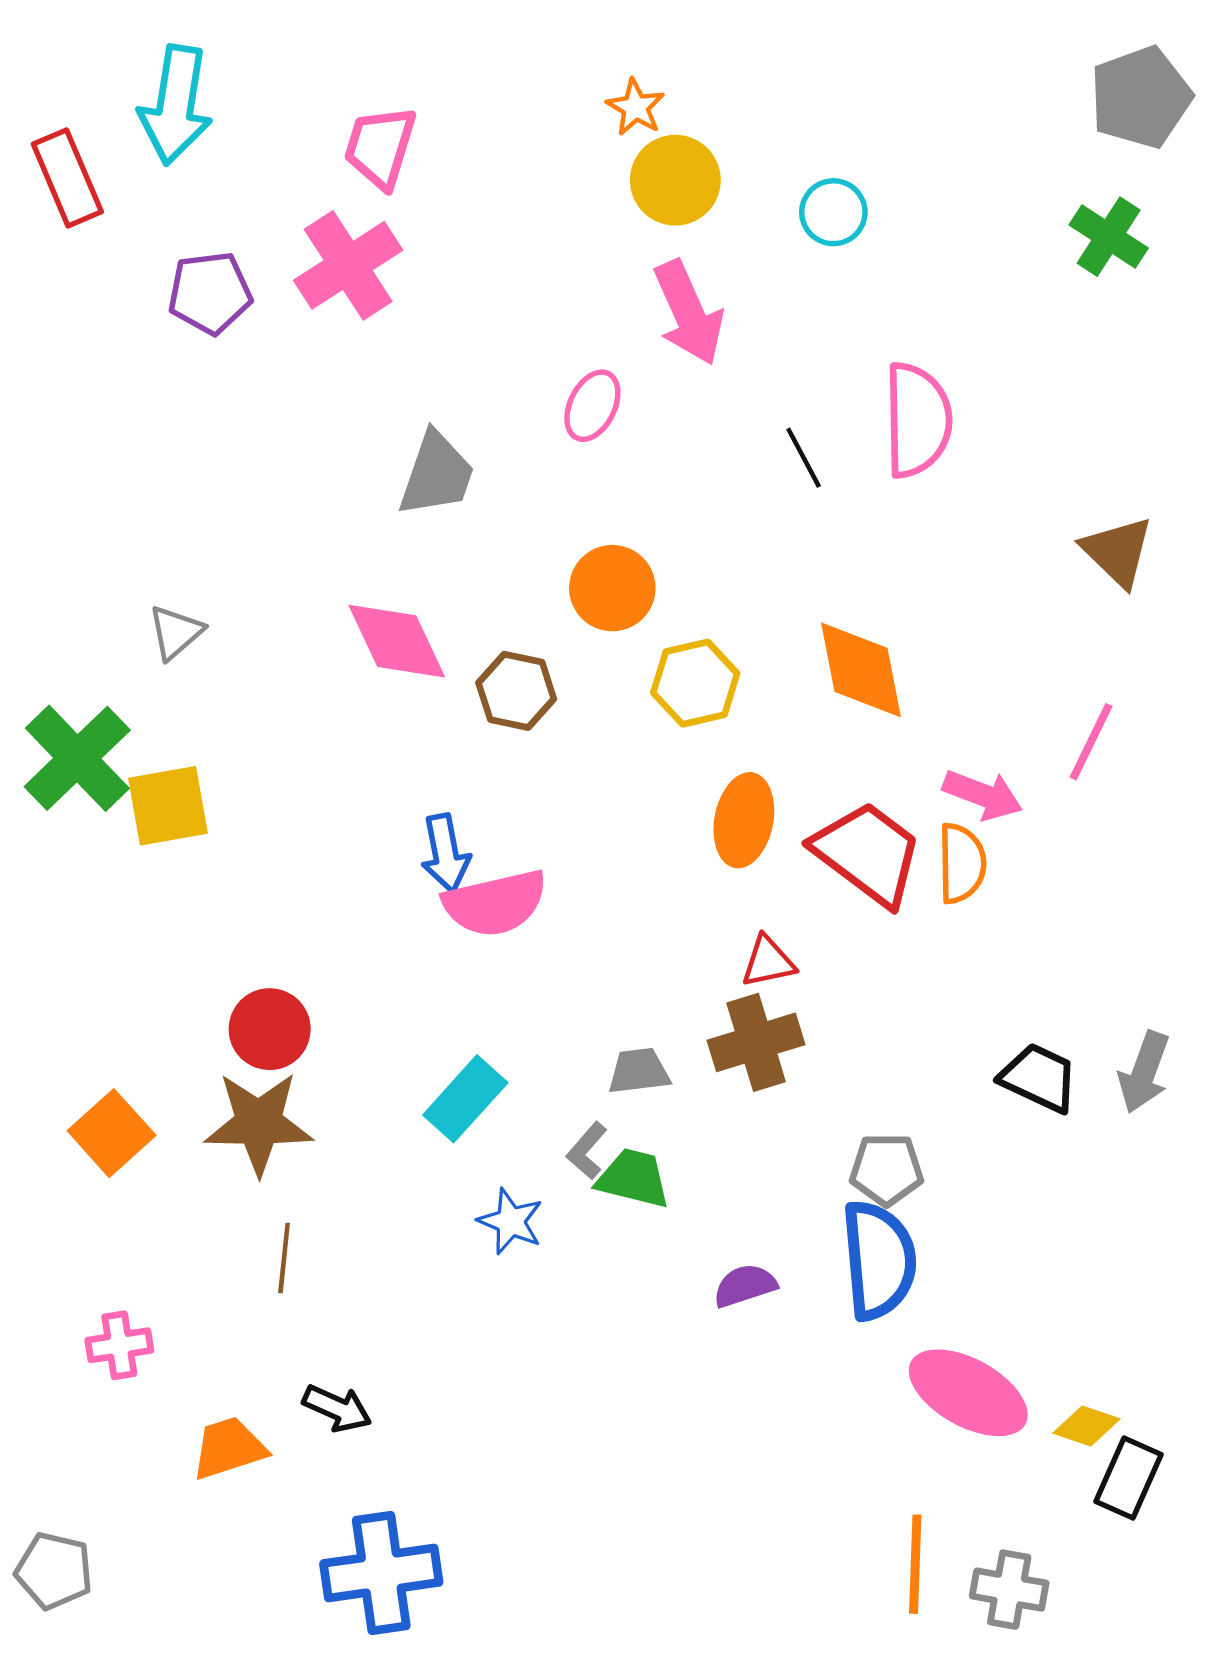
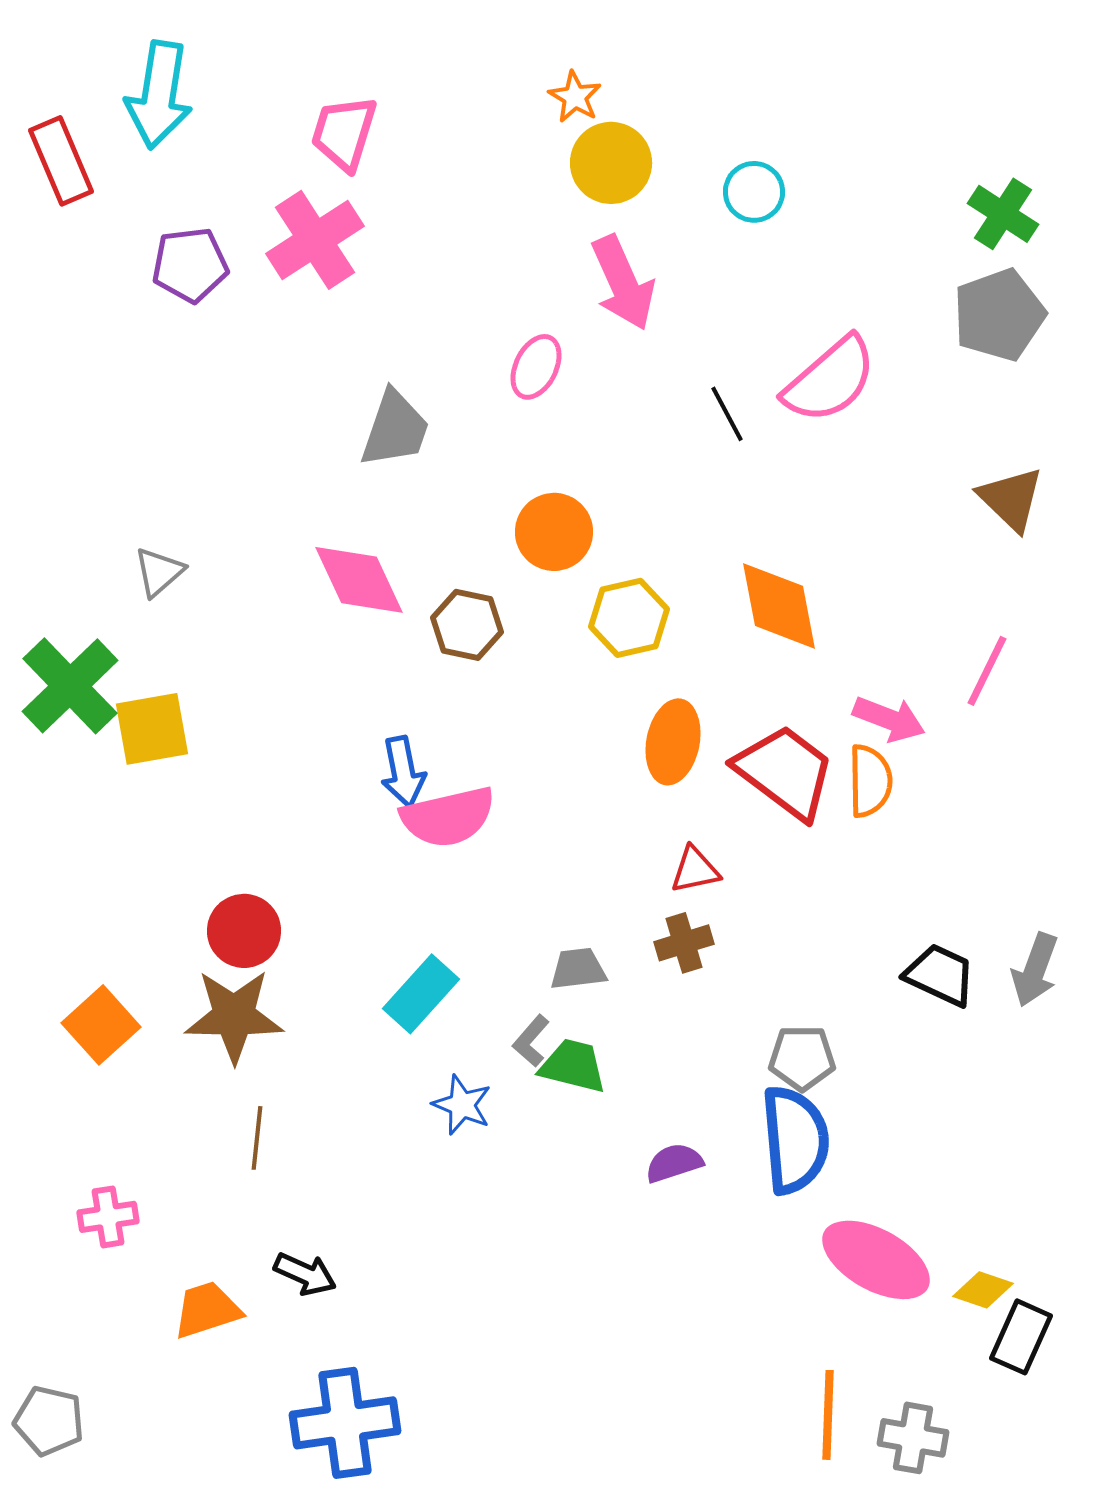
gray pentagon: (1141, 97) -> (999, 315), moved
pink semicircle: (917, 420) -> (830, 380), turned 50
brown cross: (756, 1042) -> (684, 943), size x0.7

